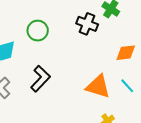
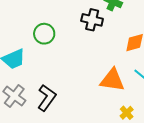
black L-shape: (40, 79) -> (47, 98), moved

